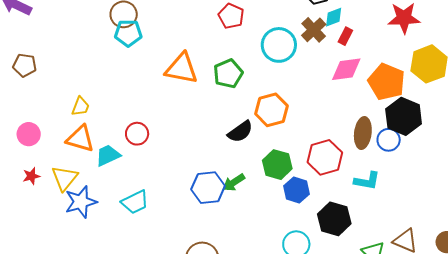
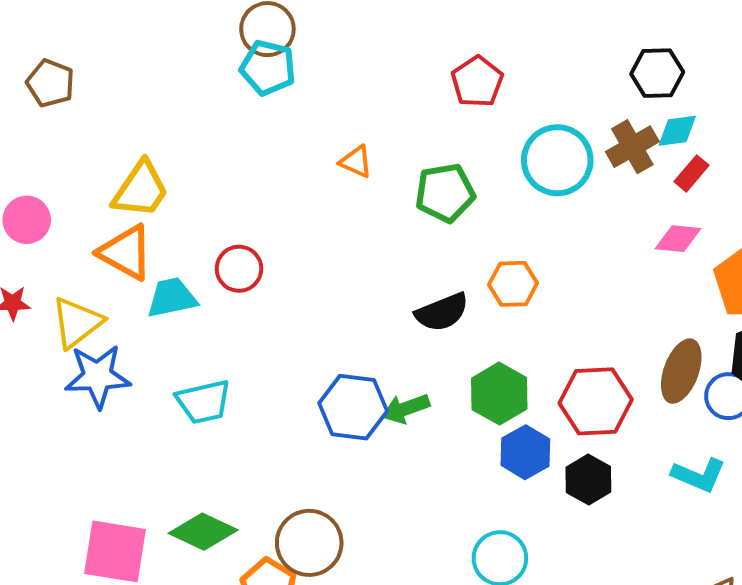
orange triangle: (182, 69) -> (356, 162), size x0.5
pink diamond: (346, 69) -> (678, 239), size x0.7
yellow trapezoid: (80, 107) -> (141, 190), size x1.5
orange hexagon: (271, 110) -> (513, 284), size x0.7
cyan L-shape: (367, 181) -> (699, 475), moved
black hexagon: (334, 219) -> (588, 480), moved, size x0.7

